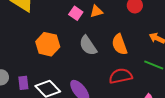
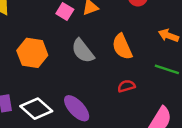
red semicircle: (121, 76) -> (126, 86), size x0.6

